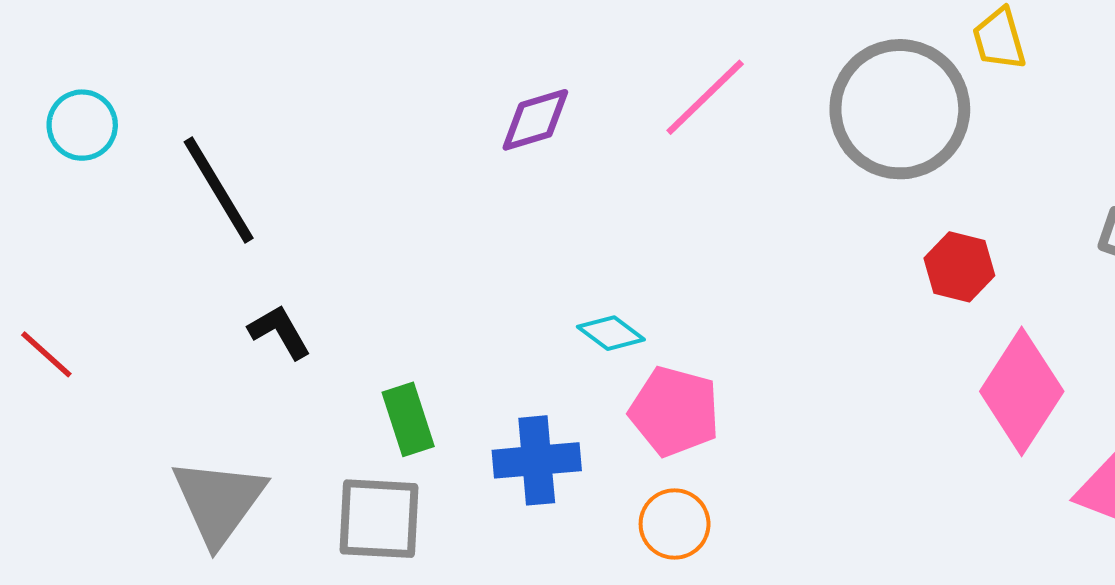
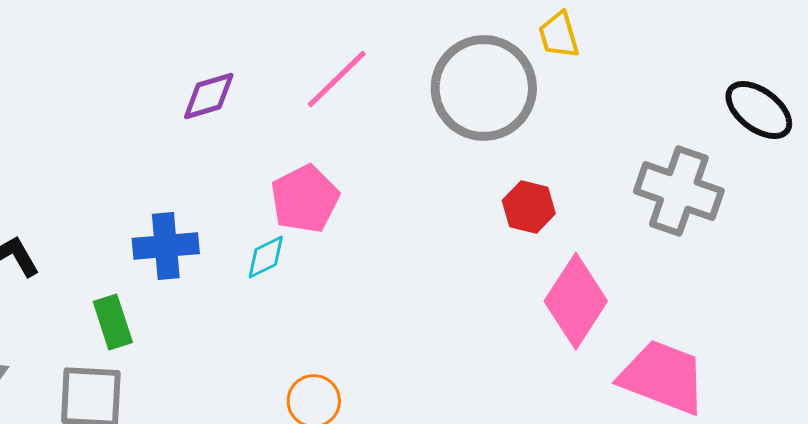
cyan diamond: (611, 333) -> (266, 257), turned -63
pink pentagon: (675, 411) -> (305, 199), moved, turned 30
blue cross: (537, 460) -> (166, 246), moved

